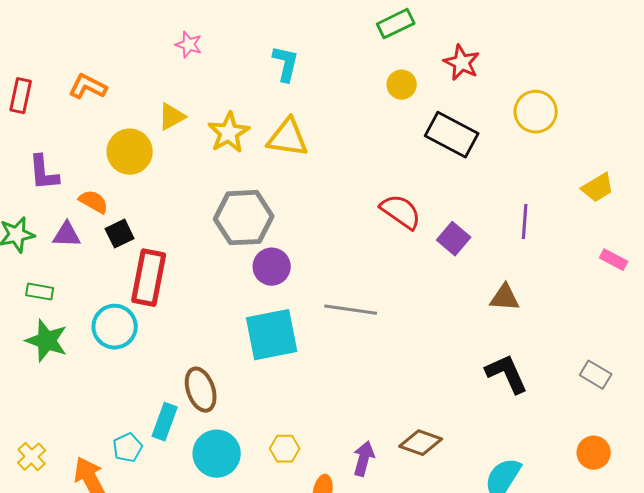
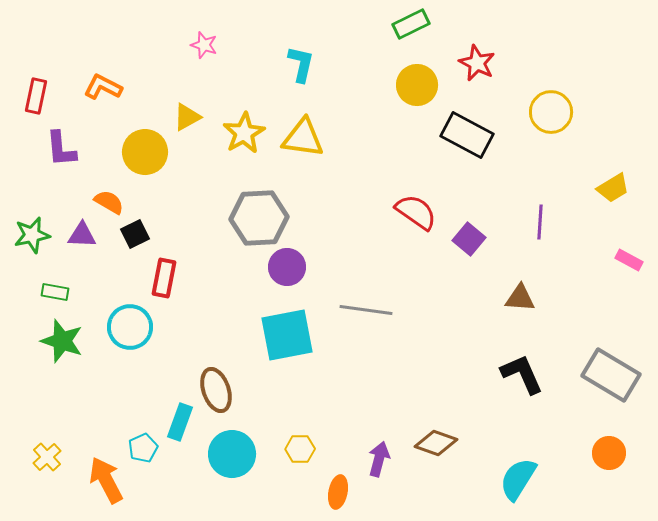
yellow circle: (402, 85) -> (417, 85), size x1.4
purple L-shape: (44, 173) -> (61, 149), moved
red rectangle: (149, 278) -> (164, 278), size x0.7
gray rectangle: (596, 375) -> (611, 375), size x1.8

